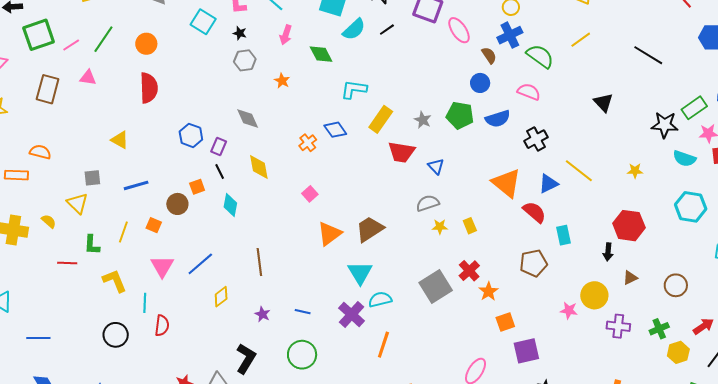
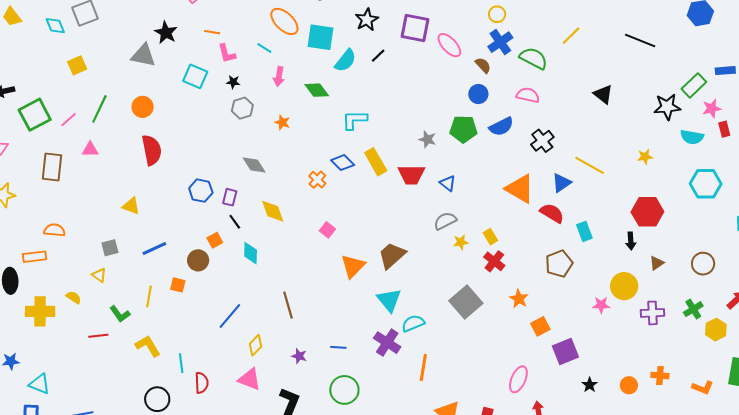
yellow rectangle: (381, 119) -> (376, 162), moved, turned -56
yellow triangle: (77, 203) -> (99, 275), size x0.7
green L-shape: (92, 245) -> (120, 314), turned -30
pink triangle: (162, 266) -> (250, 379), moved, turned -30
red cross: (469, 271) -> (494, 261), moved

